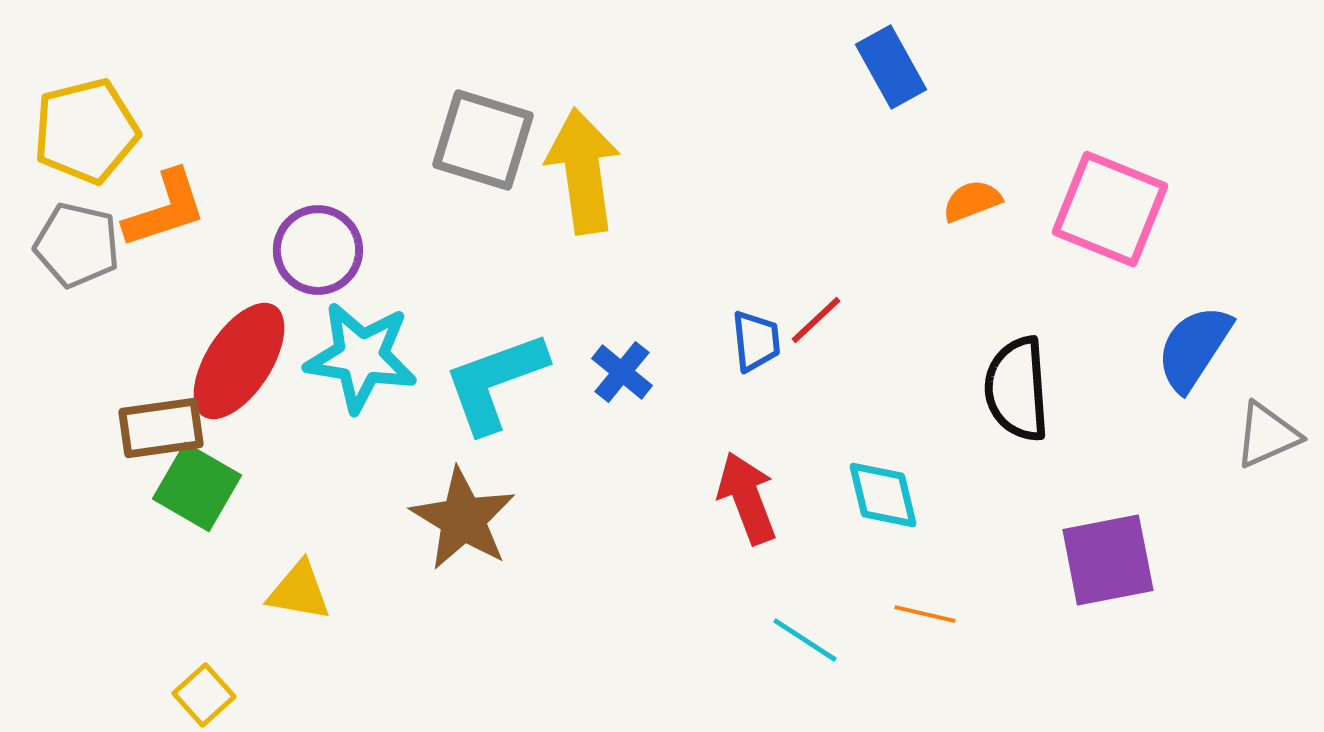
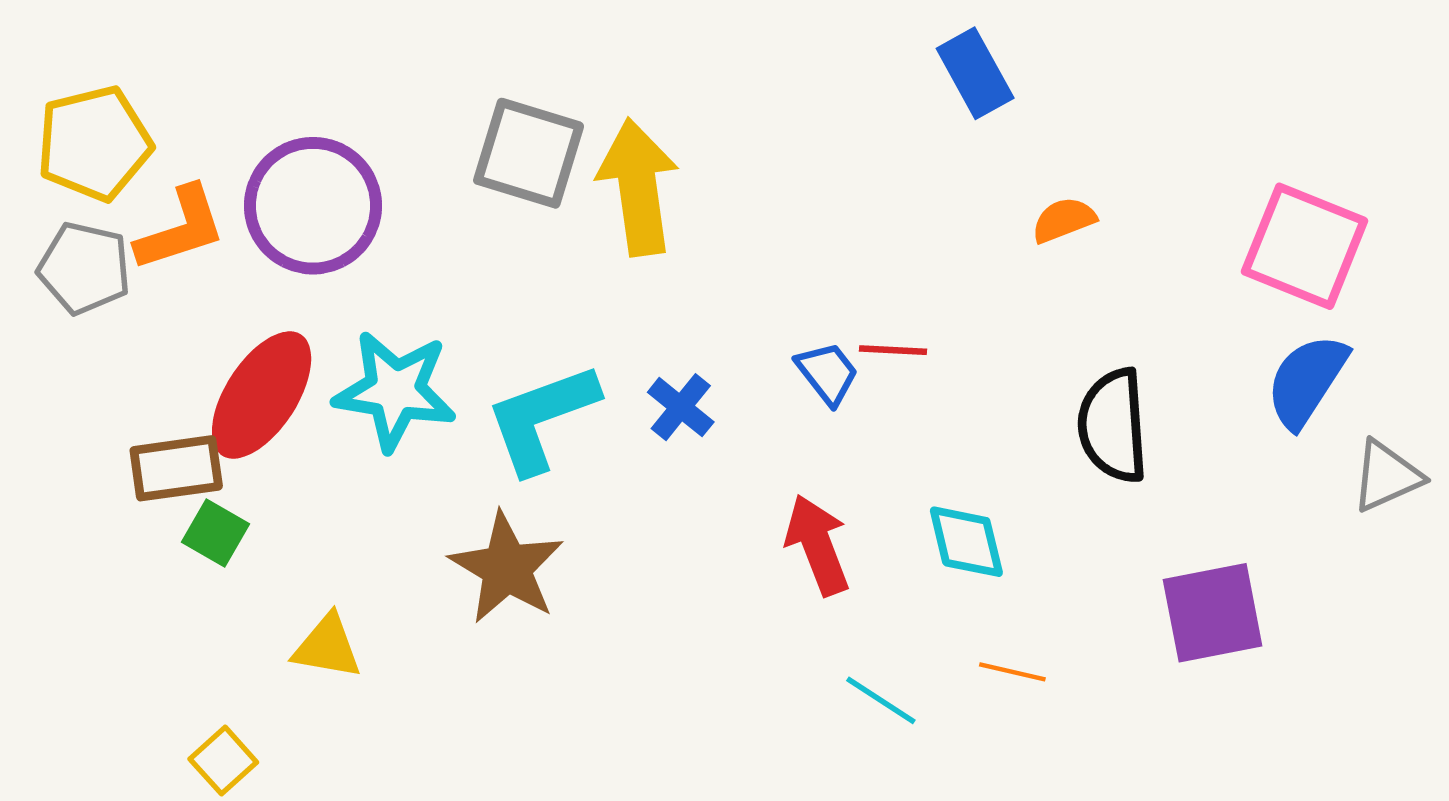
pink square: (1110, 209) -> (1305, 246), moved
purple circle: (318, 250) -> (313, 206), moved, size x1.4
red line: (816, 320) -> (893, 350), turned 46
blue trapezoid: (756, 341) -> (827, 373), turned -32
green square: (197, 487) -> (216, 533), size x0.7

